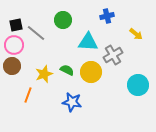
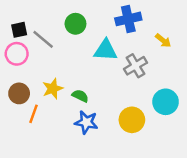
blue cross: (107, 16) -> (128, 19), size x1.5
brown circle: (12, 66) -> (19, 93), moved
green semicircle: (67, 70) -> (80, 96), moved
yellow circle: (91, 72) -> (132, 120), moved

